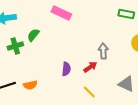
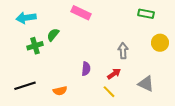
red arrow: (90, 67) -> (114, 74), moved
orange semicircle: (30, 85) -> (60, 91), moved

